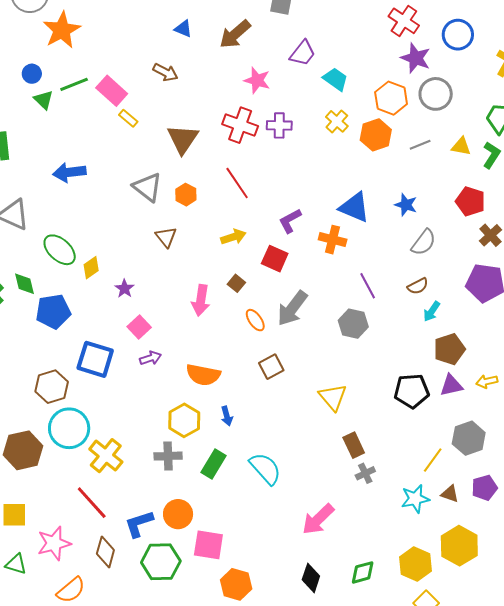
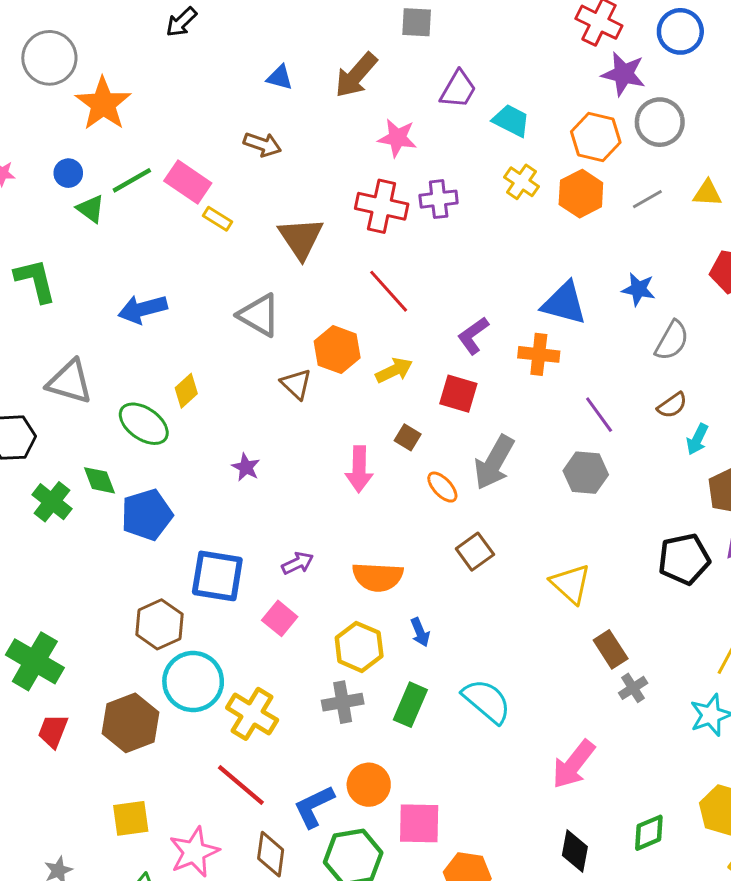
orange hexagon: (186, 195) -> (337, 350), moved, size x1.4
yellow diamond: (91, 268) -> (186, 391), moved
pink square: (139, 327) -> (280, 618), moved

